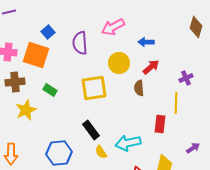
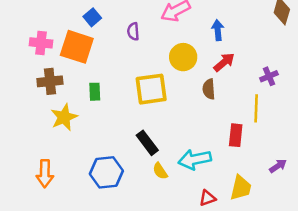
blue arrow: (146, 42) -> (218, 30), turned 84
purple semicircle: (80, 43) -> (133, 31), size x0.6
green rectangle: (50, 90) -> (95, 92), turned 56

